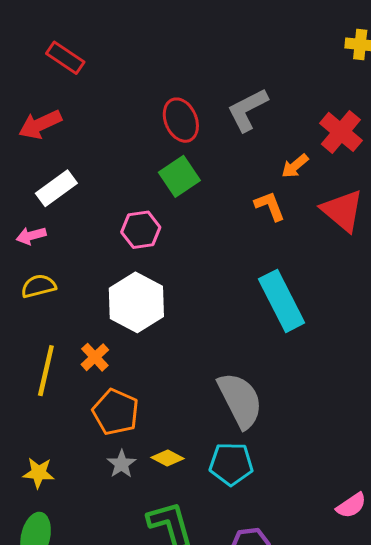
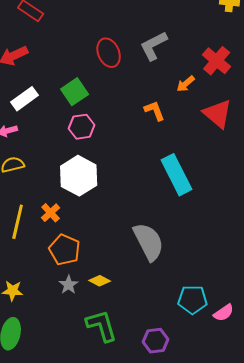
green square: (179, 176) -> (75, 92), moved
orange L-shape: (270, 206) -> (155, 111), moved
cyan pentagon: (231, 464) -> (193, 300), moved

